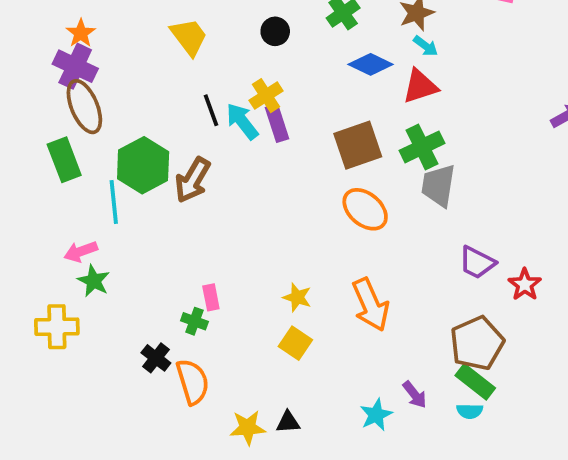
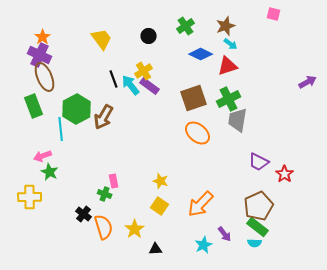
purple rectangle: (277, 123) -> (150, 86), turned -36
orange arrow: (371, 305) -> (201, 204), moved, turned 68
yellow star: (248, 428) -> (135, 229), moved, turned -30

